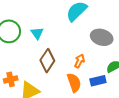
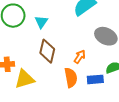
brown diamond: (47, 61) -> (47, 51), turned -30

